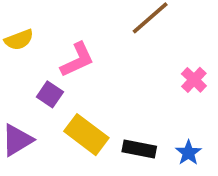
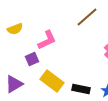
purple square: (50, 94) -> (32, 59), turned 32

